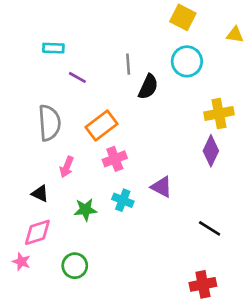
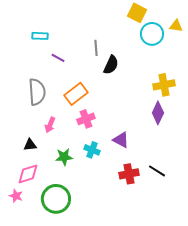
cyan circle: (187, 61) -> (152, 34), moved
black triangle: (40, 194) -> (30, 145), turned -32
green circle: (75, 266) -> (56, 199), size x1.5
red cross: (203, 284) -> (129, 174), moved

